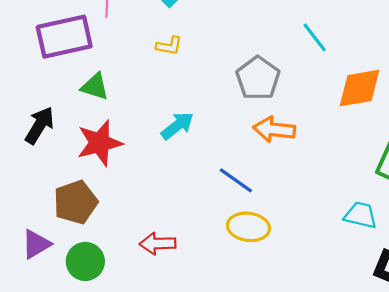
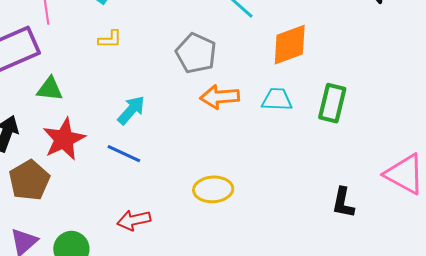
blue line: (236, 180) -> (124, 154), moved
brown pentagon: (76, 202) -> (29, 180), moved
cyan trapezoid: (361, 215) -> (277, 99), moved

